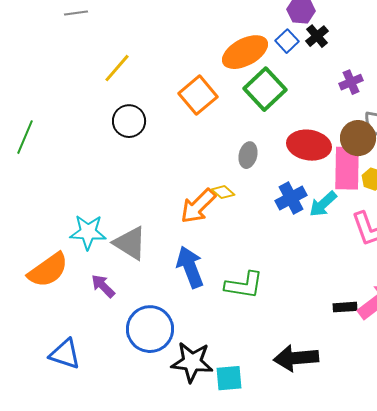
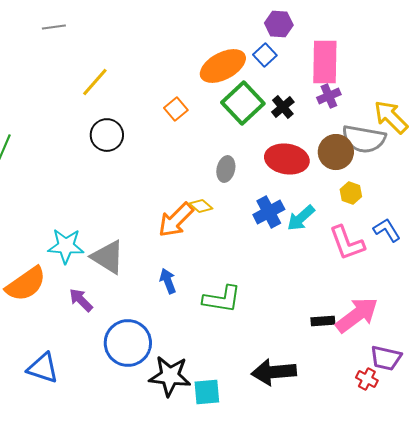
black cross: (317, 36) -> (283, 107), moved
orange square: (198, 95) -> (176, 109), size x0.6
pink rectangle: (347, 168) -> (325, 62), moved
blue arrow: (190, 267) -> (168, 281), size x0.6

